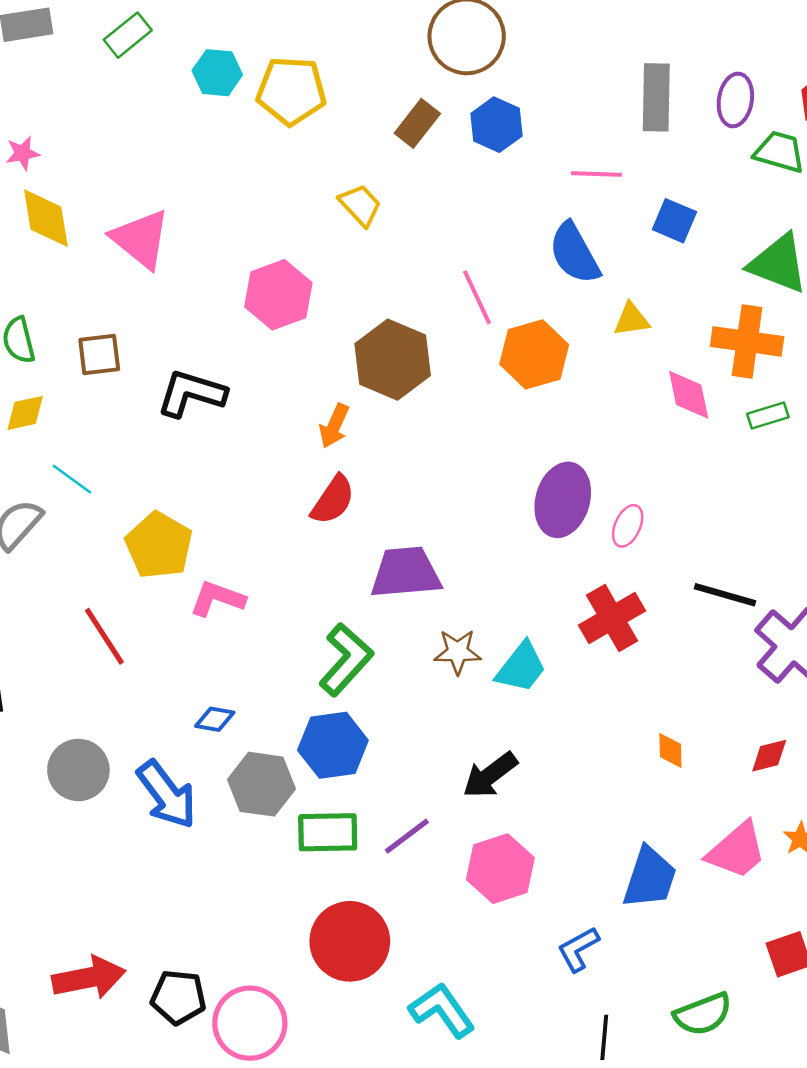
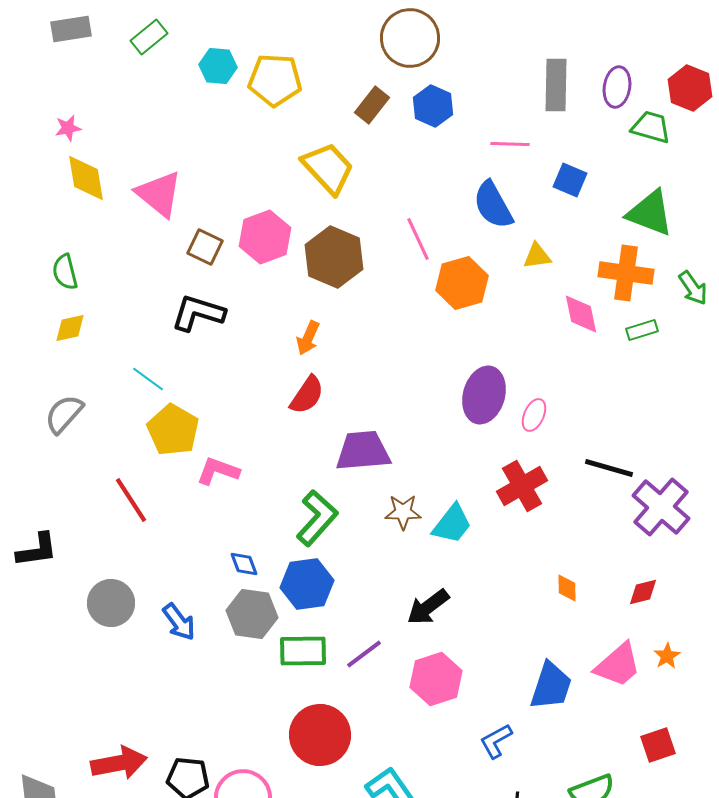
yellow trapezoid: (360, 205) -> (328, 168), size x1.6
brown square: (99, 354) -> (205, 247), moved, turned 33
brown hexagon: (393, 360) -> (334, 257), moved
cyan line: (72, 479) -> (148, 379), moved
blue diamond: (215, 719) -> (244, 564), moved, turned 60
blue arrow: (167, 795) -> (179, 622), size x0.7

